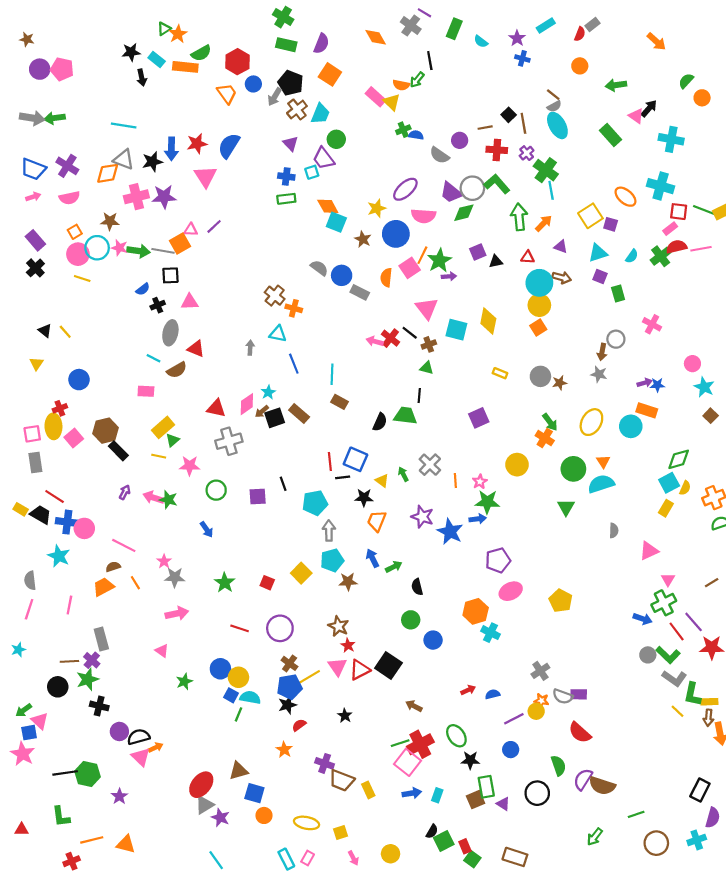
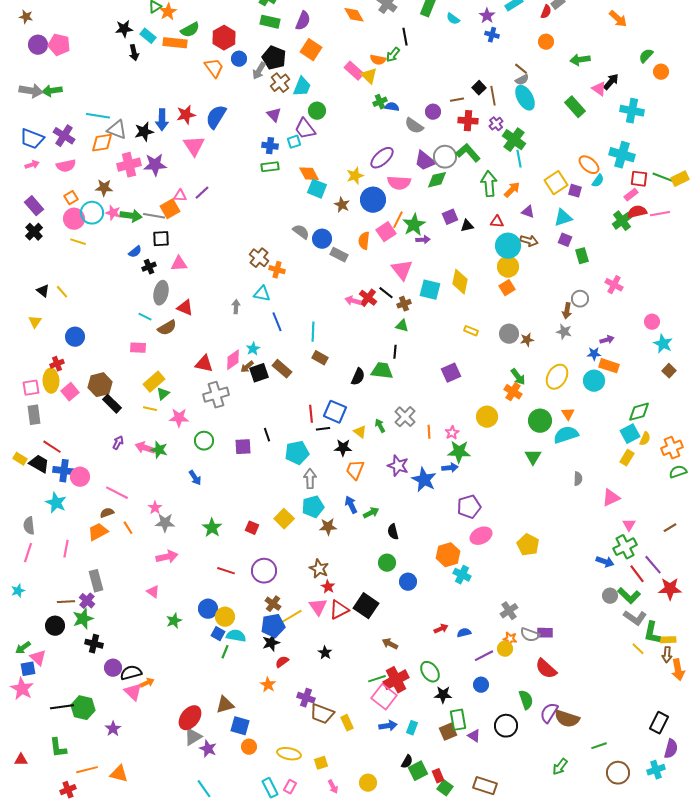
cyan line: (124, 125) -> (98, 116), moved
cyan semicircle: (632, 256) -> (598, 181), moved
blue star: (657, 385) -> (594, 354), moved

